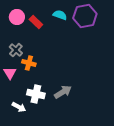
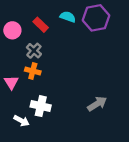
pink circle: (17, 17) -> (12, 30), moved
gray cross: (16, 50) -> (34, 51), moved
gray arrow: (63, 92) -> (97, 104), moved

